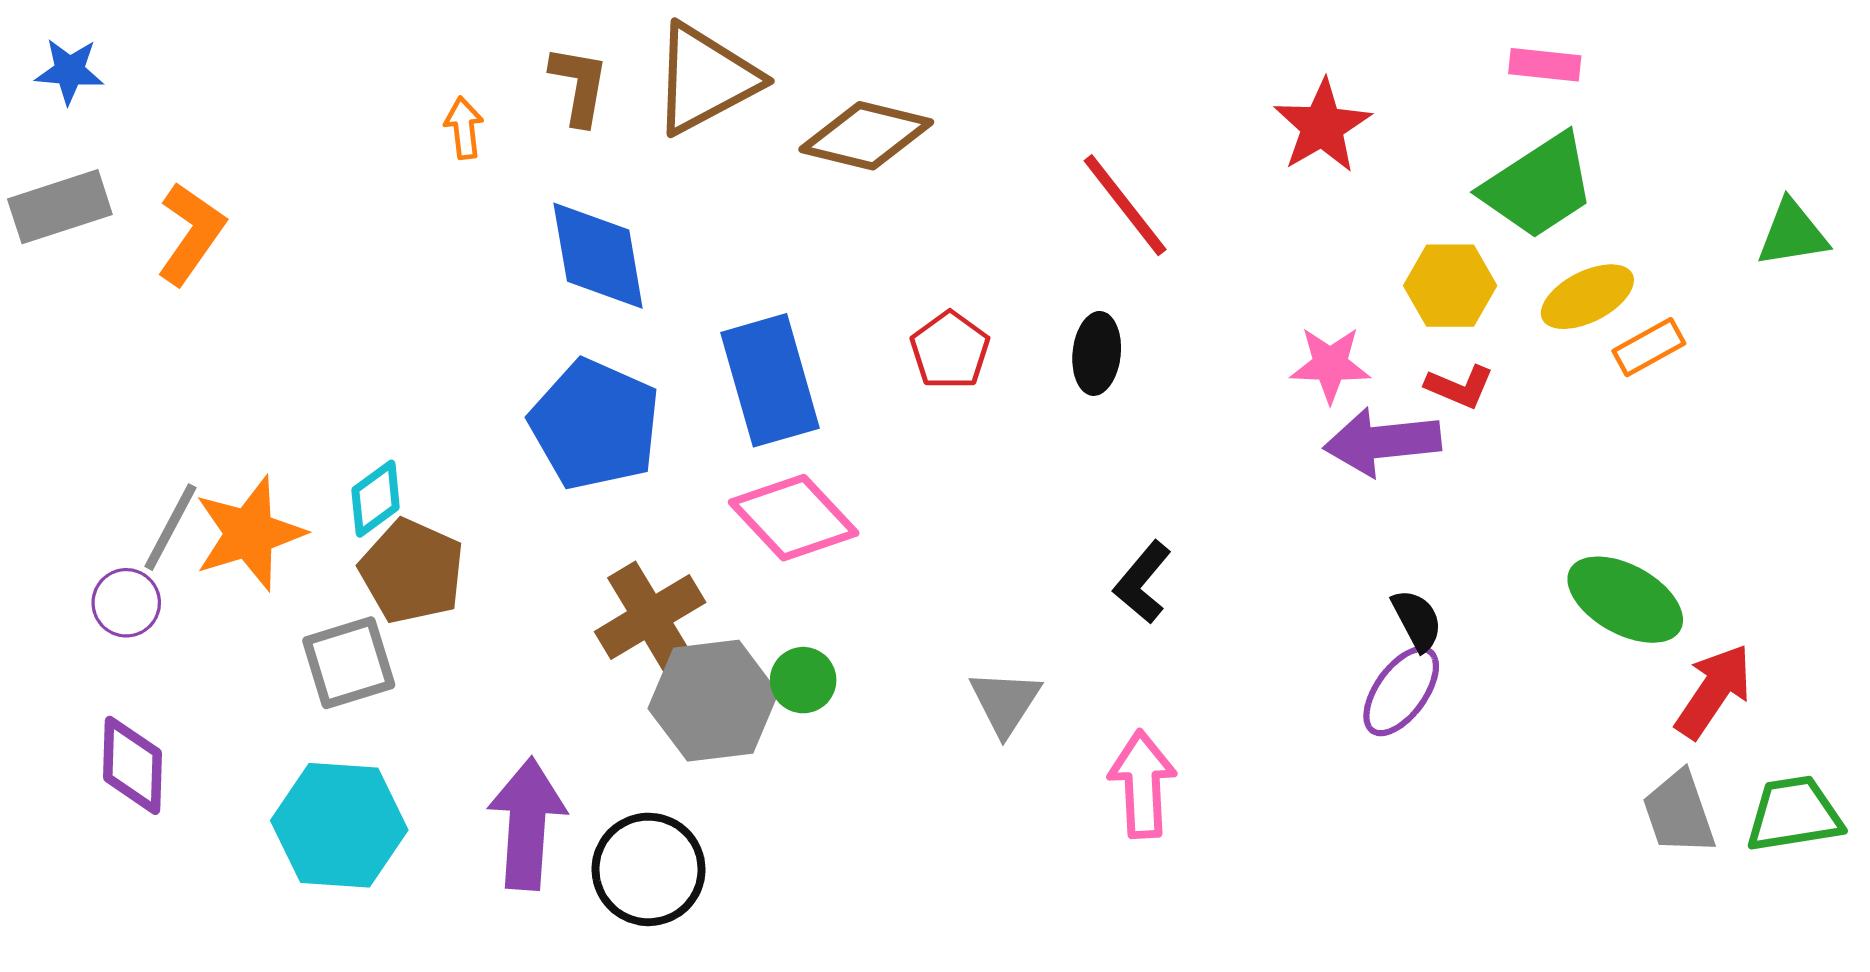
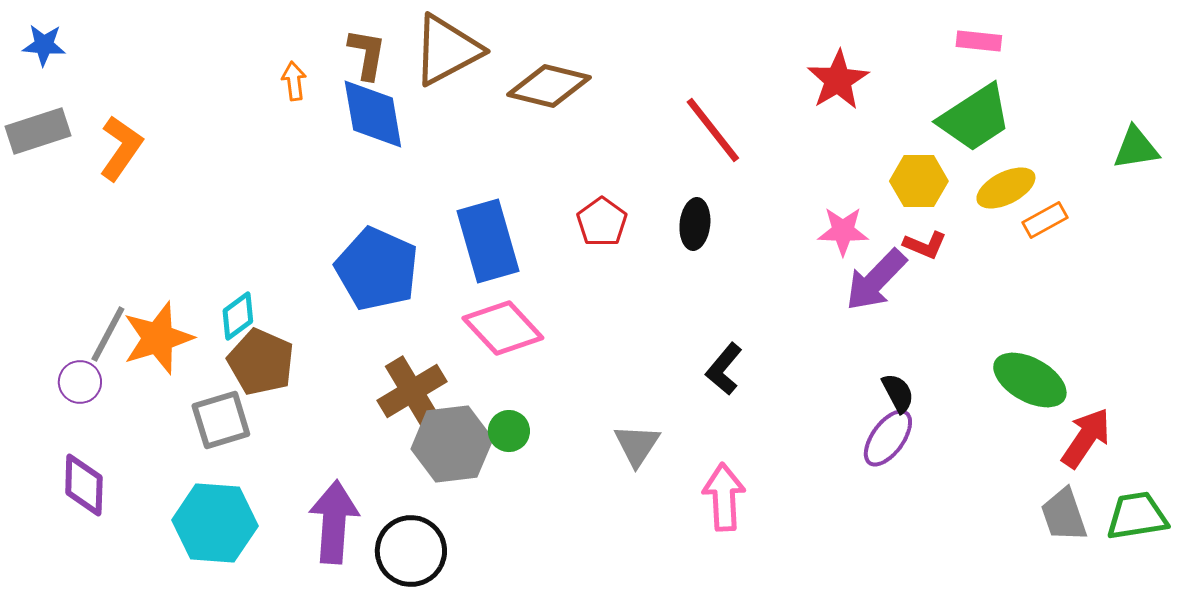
blue diamond: (598, 256) -> (373, 114), moved
purple arrow: (1382, 442) -> (876, 280), turned -40

